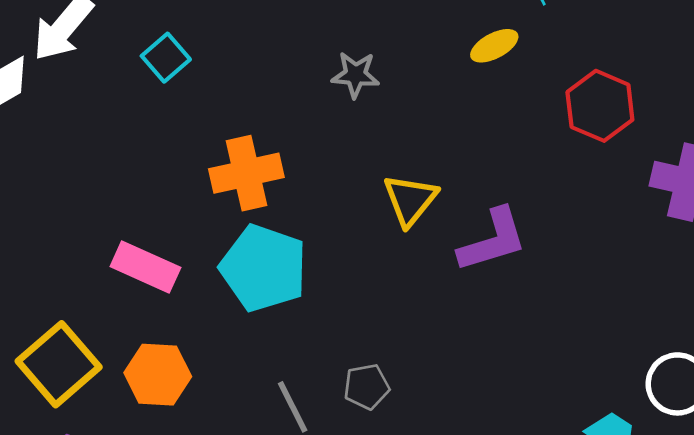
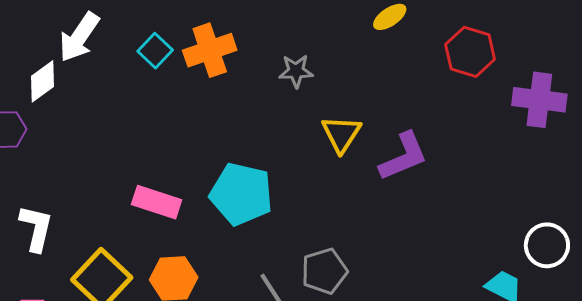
gray star: (355, 75) -> (296, 71), moved
orange cross: (246, 173) -> (210, 50), moved
gray pentagon: (367, 387) -> (324, 271), size x1.4

